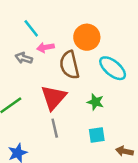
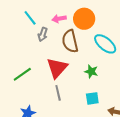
cyan line: (31, 28) -> (30, 18), moved
pink arrow: (45, 47) -> (59, 19), moved
gray arrow: (24, 58) -> (43, 34), moved, turned -88

